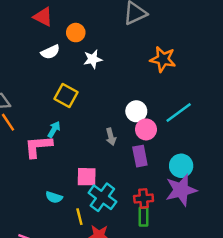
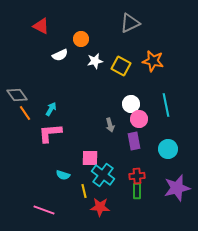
red triangle: (43, 17) -> (41, 26), moved
yellow square: (66, 96) -> (121, 66), moved
cyan line: (179, 112) -> (166, 105), turned -65
cyan arrow: (54, 129) -> (51, 109), moved
purple star: (181, 190) -> (177, 188), moved

